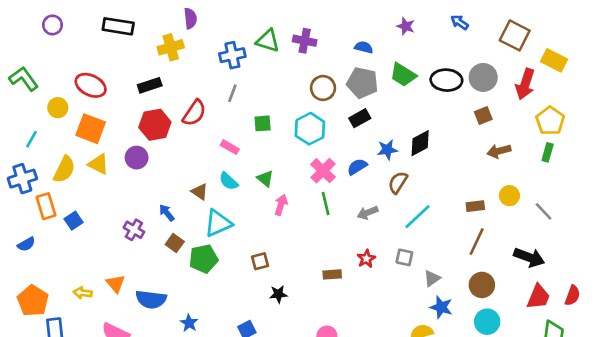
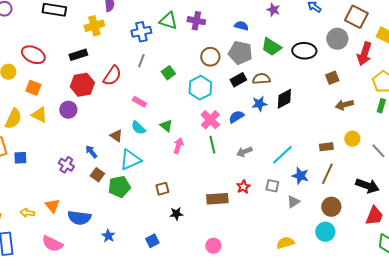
gray circle: (483, 77) -> (337, 39), moved
green square: (263, 123) -> (168, 73), moved, turned -32
orange square: (91, 129) -> (33, 88), size x0.7
brown semicircle: (398, 183) -> (261, 79), moved, turned 54
blue square: (74, 221) -> (20, 158), turned 32
brown rectangle: (332, 274) -> (217, 199), size x1.5
blue star: (441, 307) -> (300, 176), moved
cyan circle: (487, 322) -> (325, 232), moved

